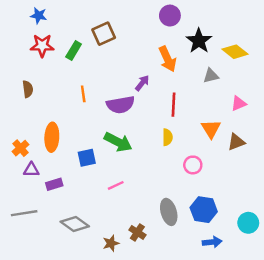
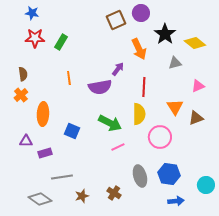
brown square: (104, 34) -> (116, 20), moved
yellow semicircle: (168, 137) -> (139, 114), size x1.5
green arrow: (118, 142) -> (110, 123), moved
orange cross: (20, 148) -> (21, 95), moved
blue square: (87, 158) -> (72, 131), turned 35
pink circle: (193, 165) -> (160, 137), size x1.5
pink line: (116, 185) -> (118, 147), moved
gray line: (24, 213) -> (62, 177), moved
gray diamond: (75, 224) -> (40, 199), moved
brown star: (111, 243) -> (82, 196), moved

